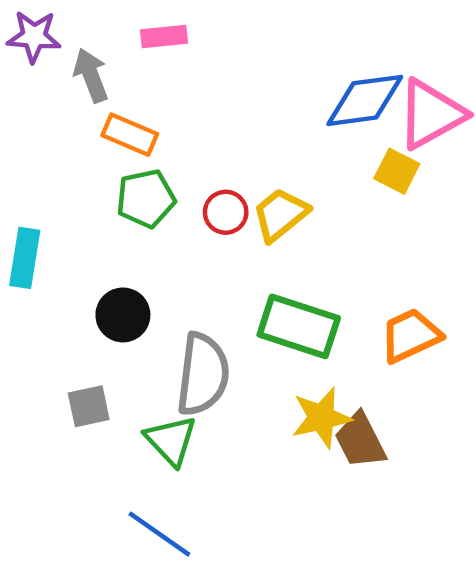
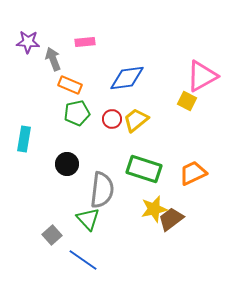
blue diamond: (365, 100) -> (127, 78), moved
gray square: (89, 406) -> (52, 235), moved, turned -30
brown trapezoid: (360, 440) -> (171, 219), turned 80

